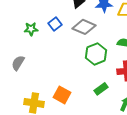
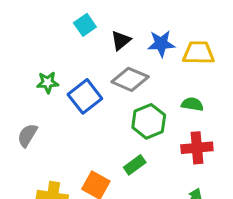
blue square: (55, 24) -> (85, 96), moved, size x1.5
green rectangle: (101, 89) -> (135, 165), moved

